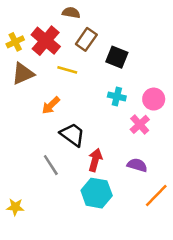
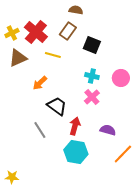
brown semicircle: (71, 13) -> (76, 10), moved
pink cross: (140, 124) -> (92, 97), moved
yellow star: (15, 207) -> (12, 177), moved

